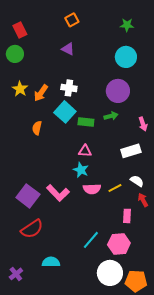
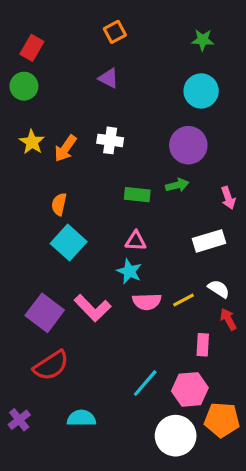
red rectangle: (20, 30) -> (32, 48), turned 56
cyan square: (65, 112) -> (69, 243), moved
purple cross: (16, 274) -> (19, 420), moved
orange pentagon: (136, 281) -> (222, 420), moved

